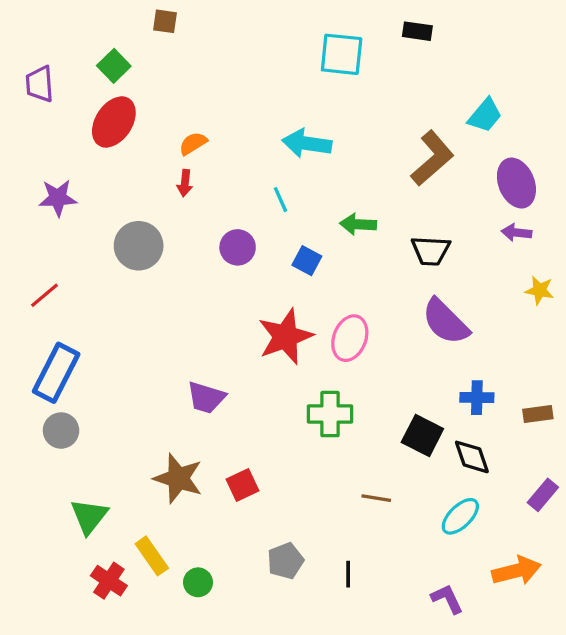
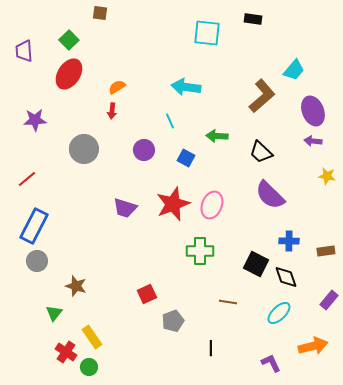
black trapezoid: (431, 251) -> (261, 152), turned 40
purple trapezoid: (206, 398) -> (125, 208), moved
brown star: (178, 478) -> (76, 286), moved, size x0.7
green triangle: (89, 516) -> (54, 313), size x0.7
gray pentagon: (285, 561) -> (173, 321), moved
green circle: (198, 582) -> (89, 367), moved

